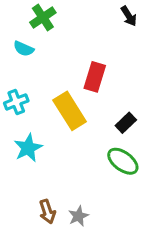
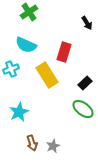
black arrow: (129, 16) -> (87, 23), moved
cyan semicircle: (24, 49) -> (26, 45), moved, size x1.5
cyan star: (28, 148) -> (19, 112), moved

